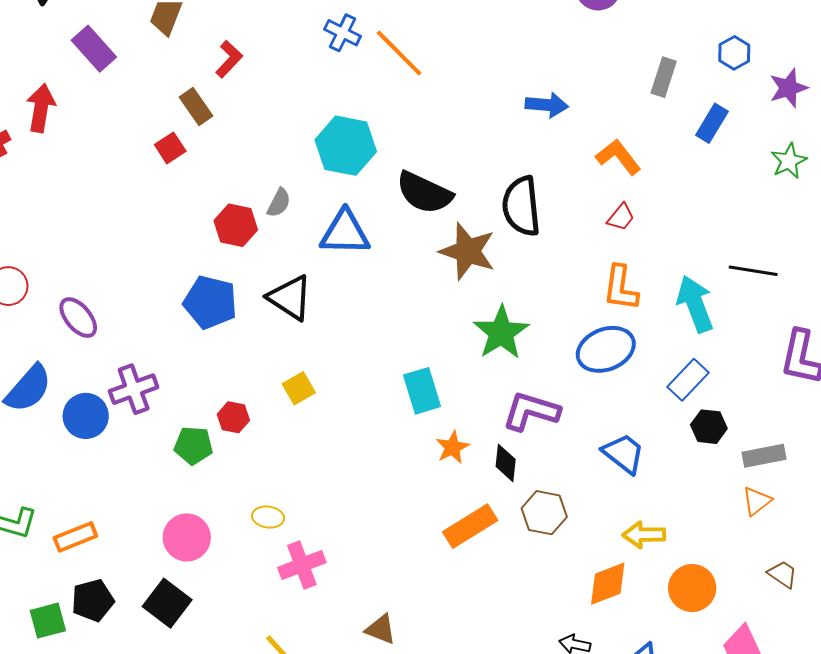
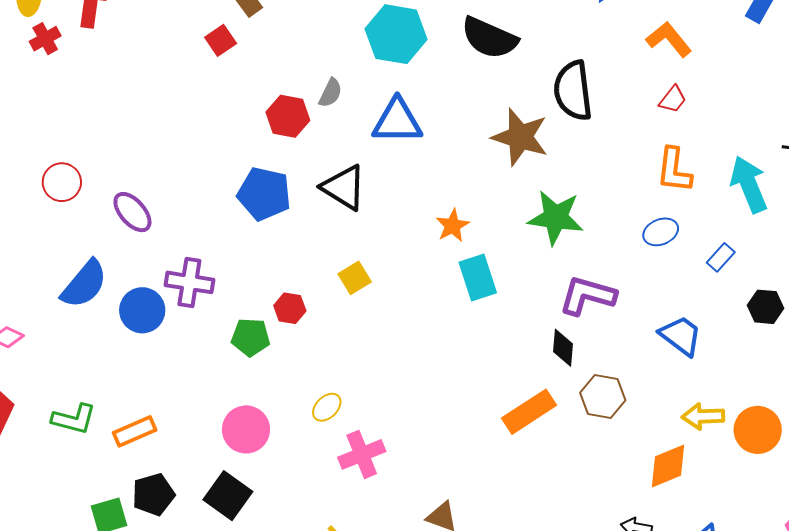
black semicircle: (424, 193) -> (489, 38), moved
green star: (501, 333) -> (556, 218), turned -30
blue ellipse: (606, 349) -> (661, 232), size x0.6
blue rectangle: (688, 380) -> (721, 257), moved, size x0.7
purple cross: (134, 389) -> (189, 282), turned 30
orange star: (452, 447) -> (453, 226), moved
yellow ellipse: (268, 517) -> (327, 407), turned -52
orange circle: (692, 588) -> (758, 430), moved

